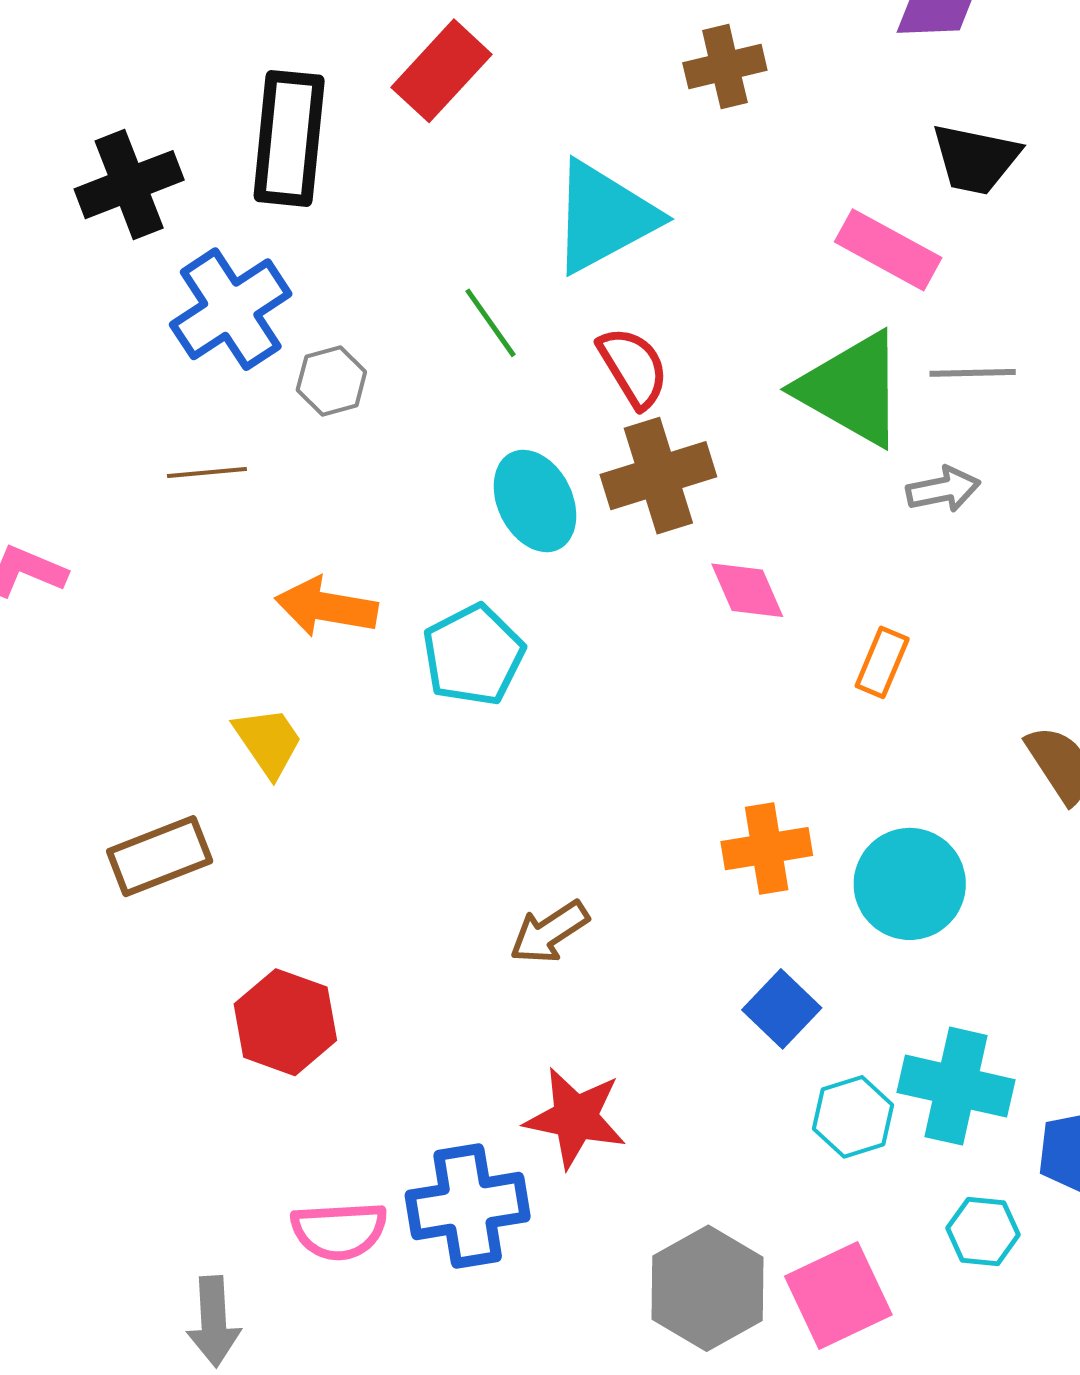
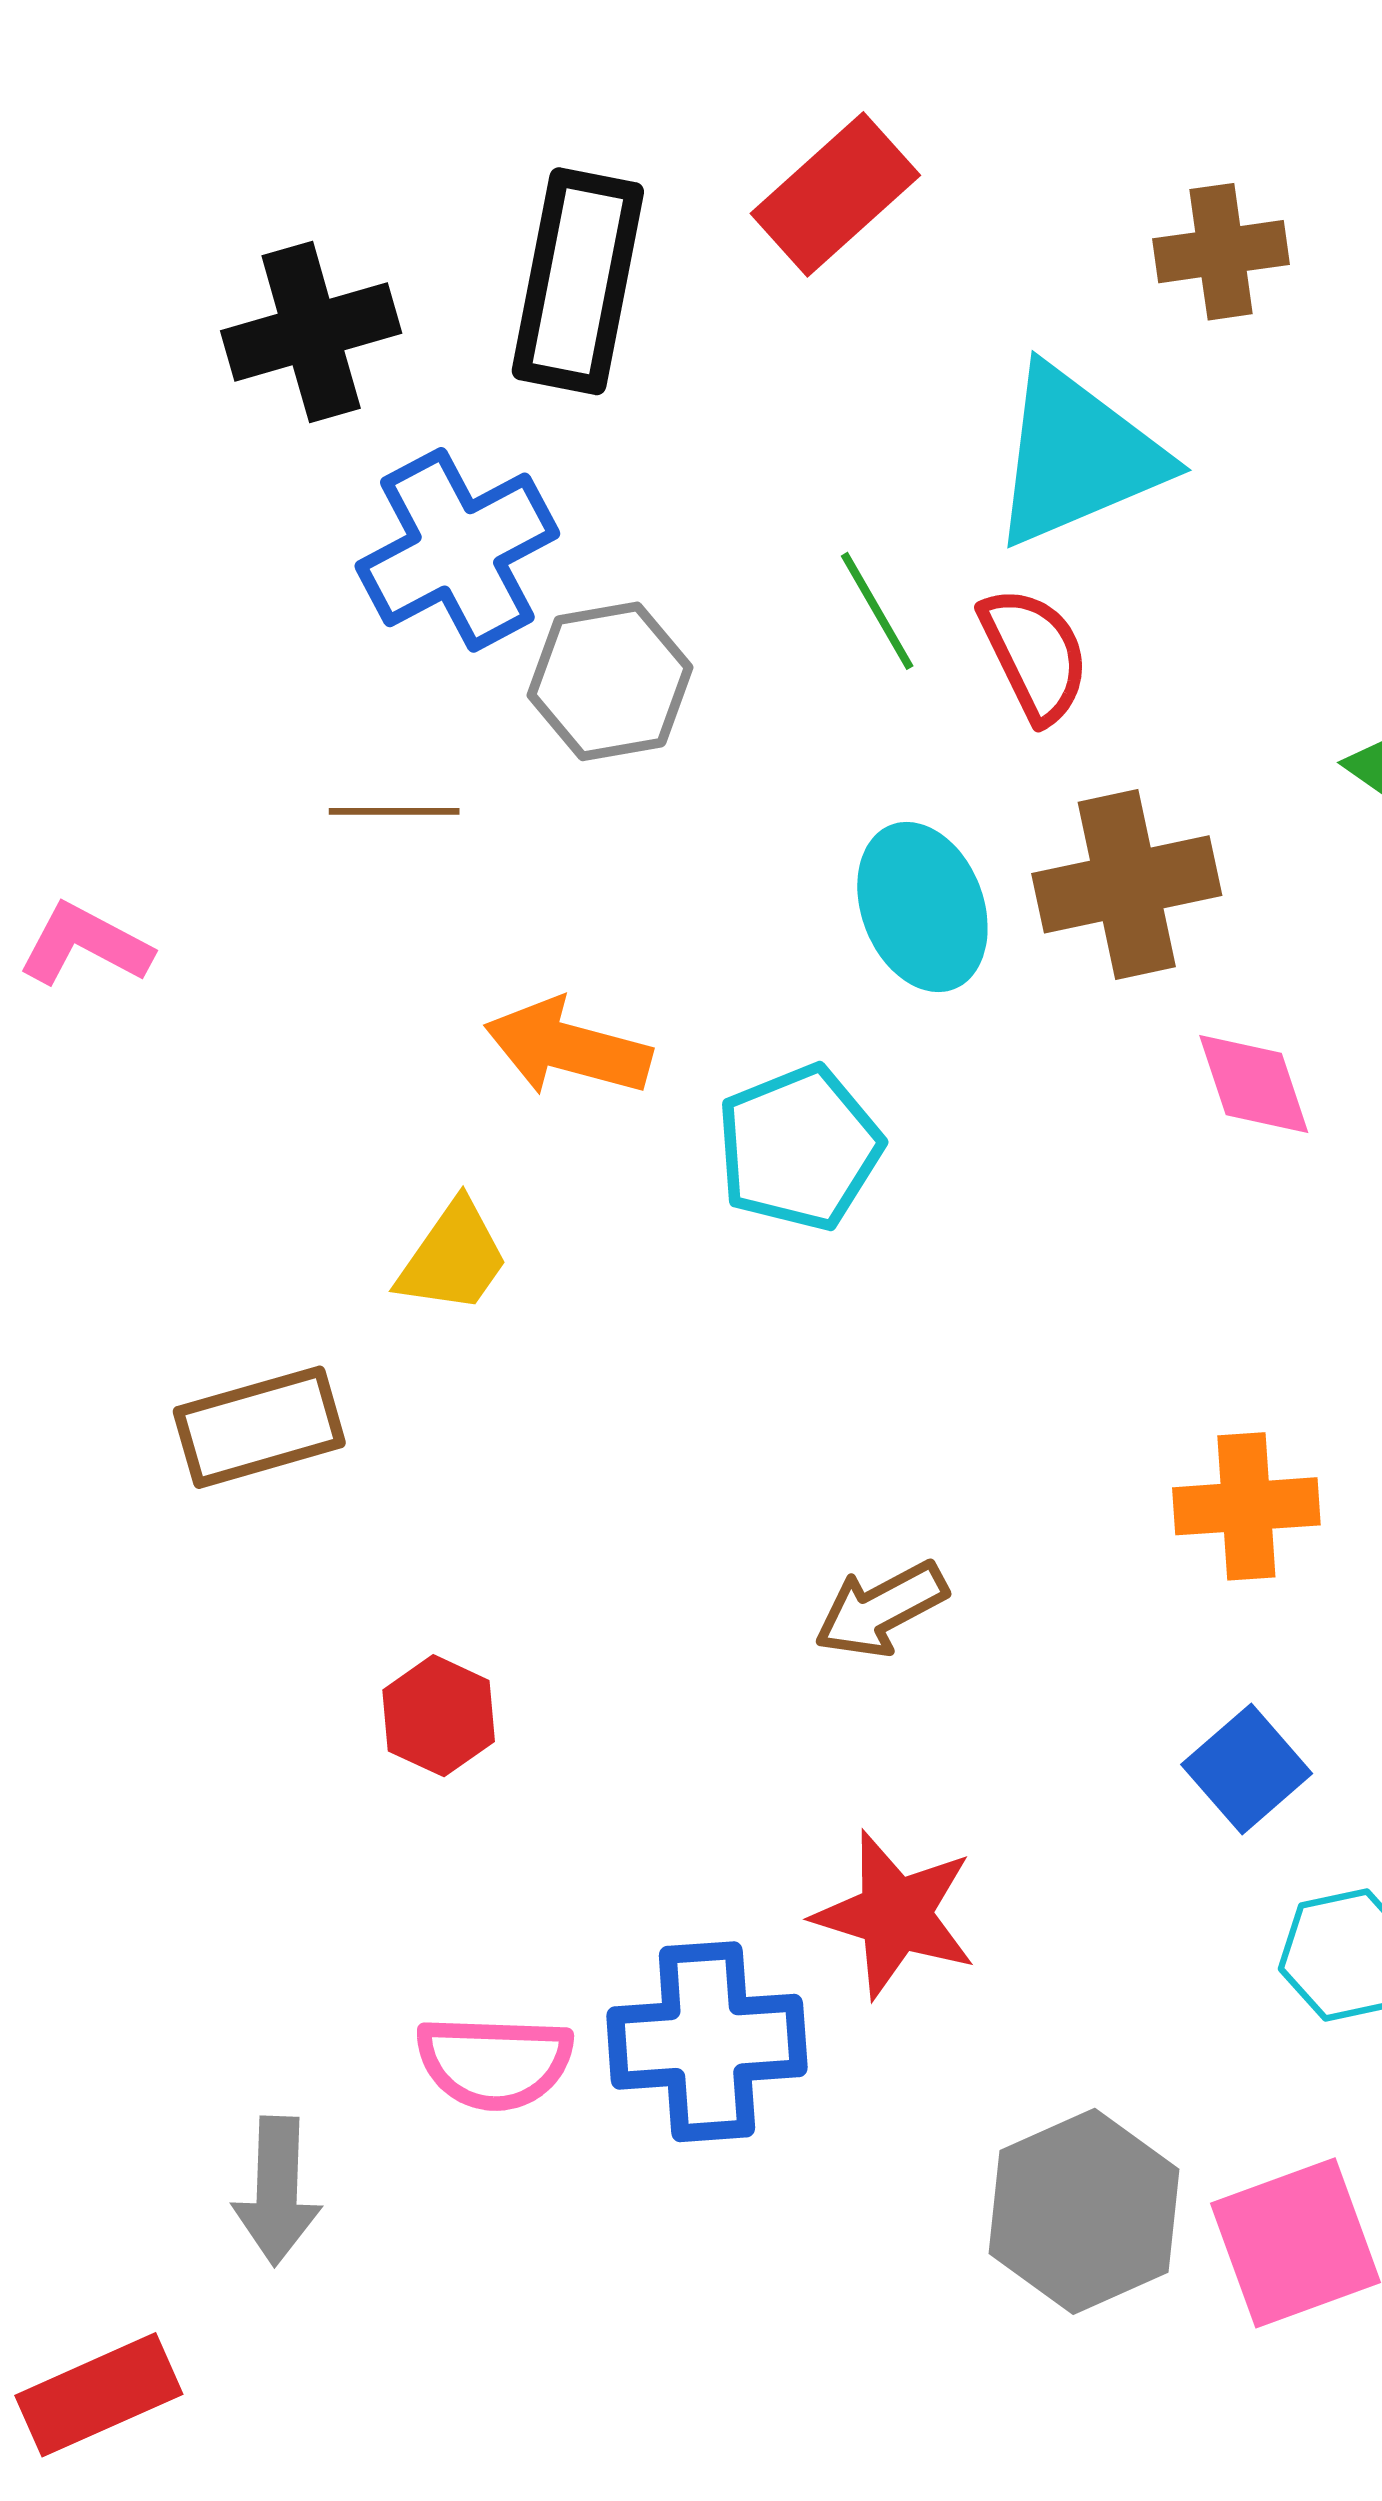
brown cross: (725, 67) -> (1221, 252), moved
red semicircle: (633, 367) -> (1035, 655), moved
gray hexagon: (331, 381) -> (610, 681), size x1.4
yellow trapezoid: (268, 742) -> (453, 1258), turned 64
red hexagon: (285, 1022) -> (439, 1716), size x0.7

